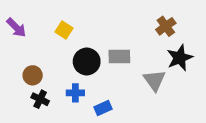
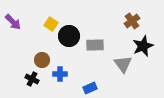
black circle: (87, 62) -> (69, 36), moved
brown circle: (33, 75) -> (42, 60), moved
blue rectangle: (103, 108) -> (90, 88), moved

